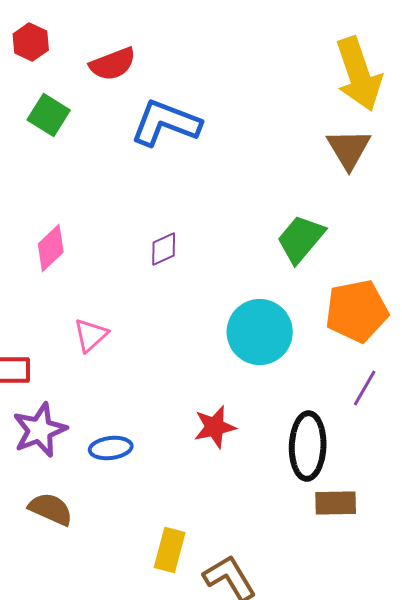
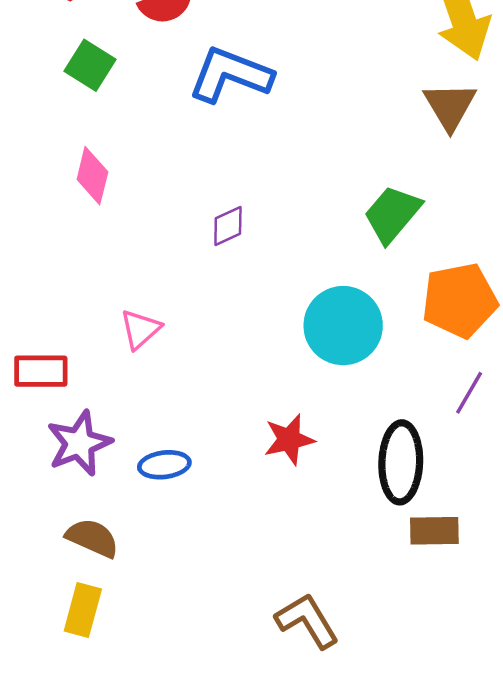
pink diamond: (51, 248) -> (92, 176), moved, turned -33
yellow rectangle: (170, 550) -> (83, 610), moved

